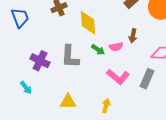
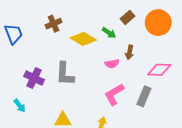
yellow diamond: (88, 23) -> (83, 39), turned -55
green arrow: (98, 50) -> (109, 33), moved
pink L-shape: (118, 77) -> (114, 94), turned 110

